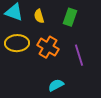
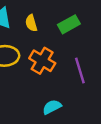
green rectangle: (70, 17) -> (69, 24), turned 42

